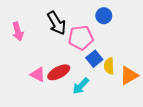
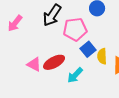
black arrow: (57, 23) -> (52, 15), turned 65
pink arrow: (18, 31) -> (15, 23), turned 54

